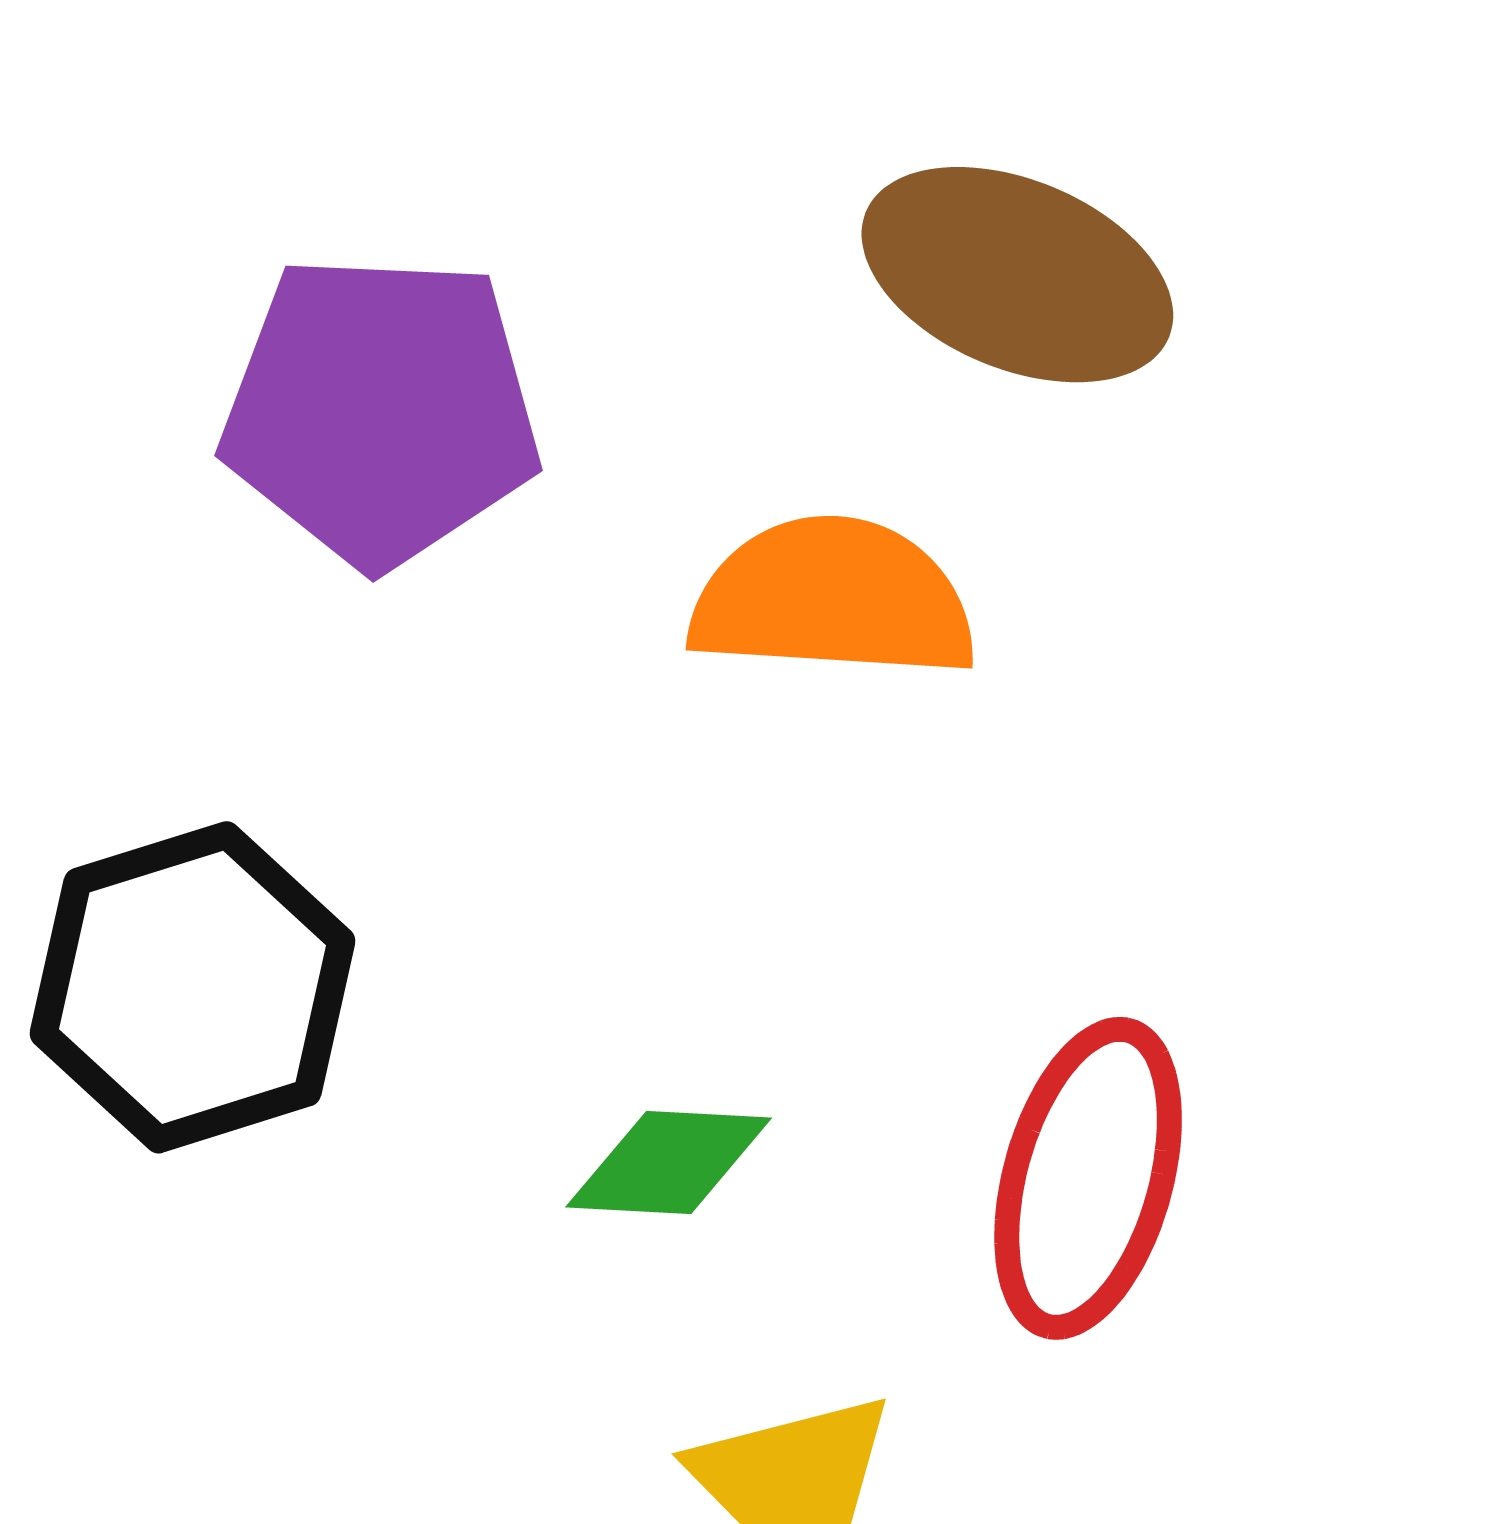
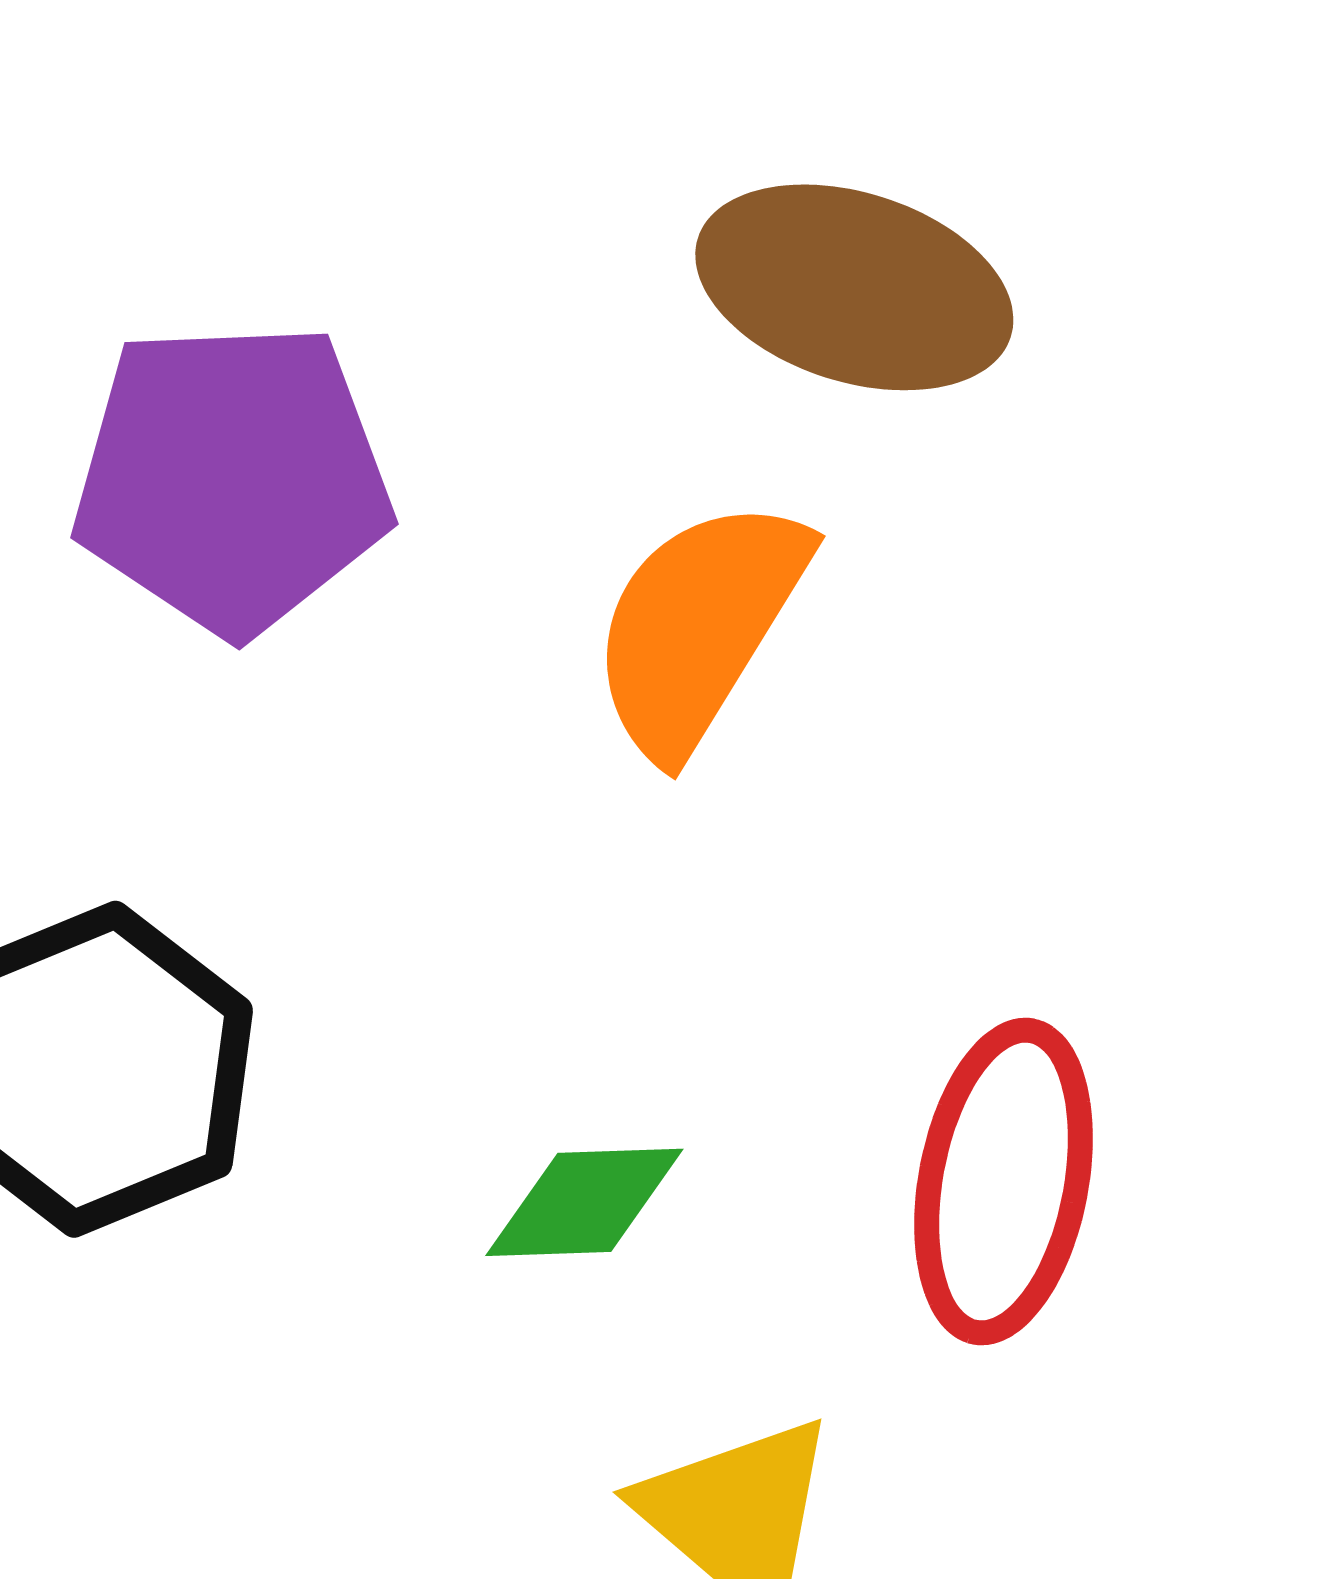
orange semicircle: (833, 599) -> (699, 626), turned -57

